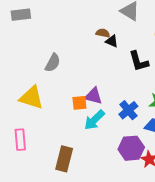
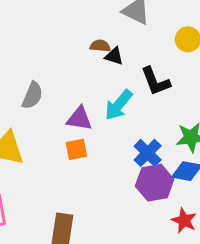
purple triangle: (93, 96) -> (79, 119), moved
cyan arrow: (94, 120) -> (119, 105), moved
purple hexagon: (131, 148) -> (155, 183), moved

